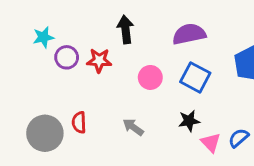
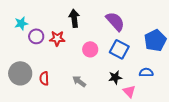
purple semicircle: (189, 34) -> (115, 21), turned 60
gray circle: (45, 133) -> (20, 73), moved
blue semicircle: (239, 138) -> (146, 72), moved, turned 40

